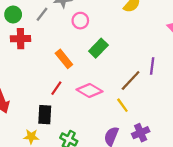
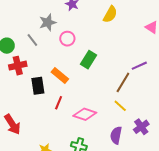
gray line: (42, 14) -> (32, 40), turned -64
purple line: (152, 66) -> (139, 66), turned 70
pink diamond: (89, 91) -> (85, 114), moved
black rectangle: (45, 115) -> (38, 86), moved

